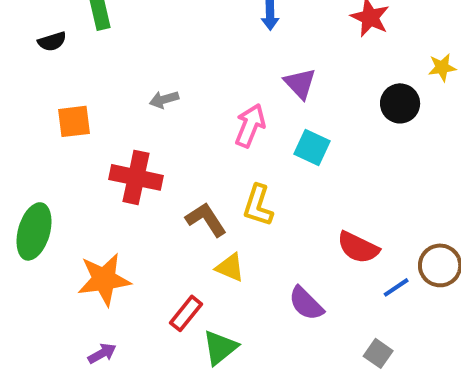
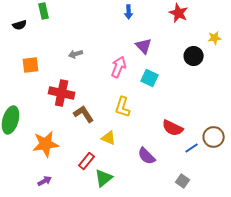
brown L-shape: (206, 219) -> (84, 114), moved

